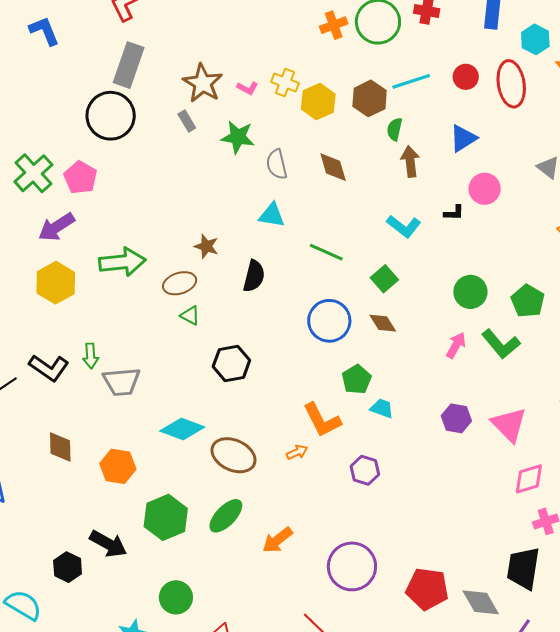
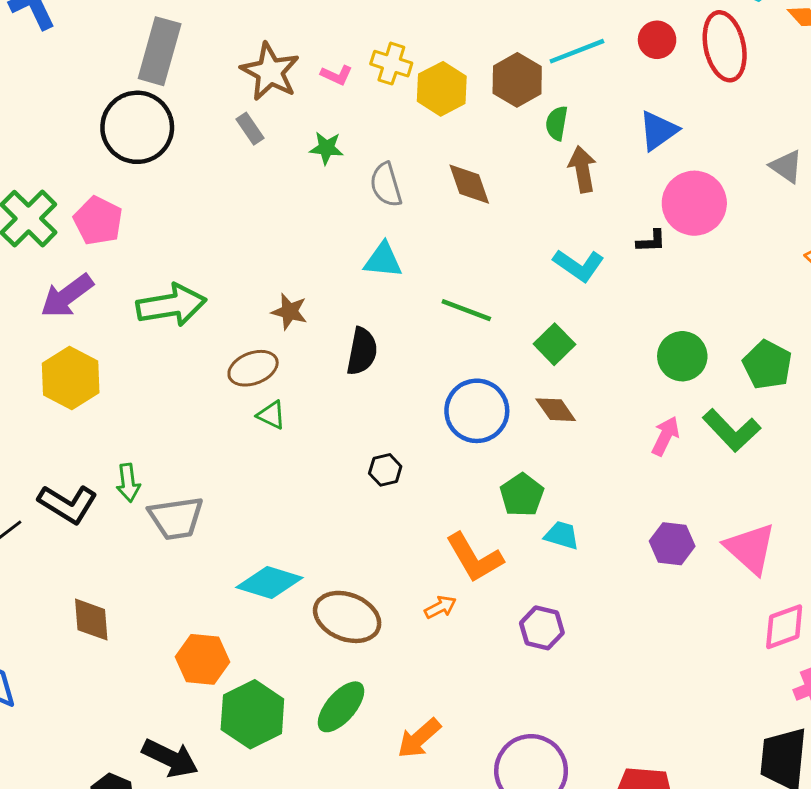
green star: (238, 137) -> (326, 148), size x0.7
pink circle: (485, 189) -> (694, 203), size x1.4
green arrow: (122, 262) -> (171, 305), moved
black hexagon: (231, 363) -> (385, 470), moved, size x0.6
orange hexagon: (118, 466) -> (202, 659), moved

